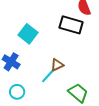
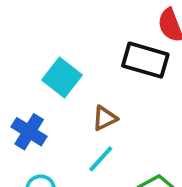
brown triangle: (57, 65) -> (105, 118), moved

